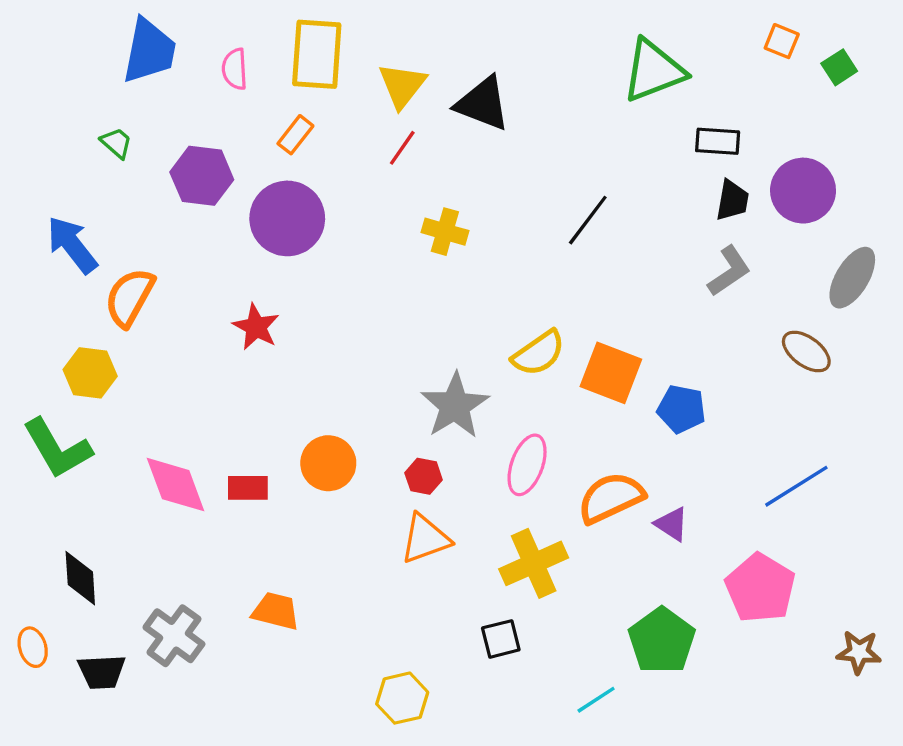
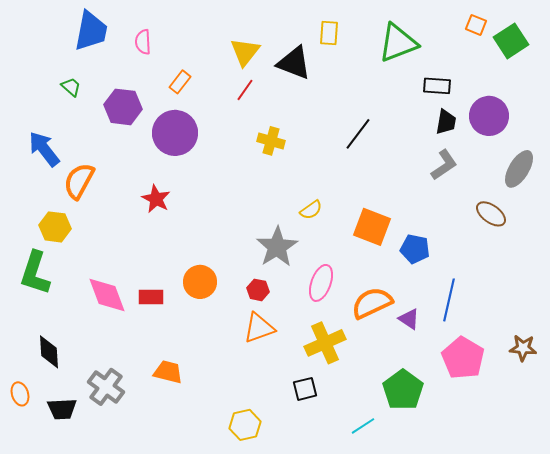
yellow rectangle: (317, 54) -> (329, 33), moved, size x0.6
green square: (839, 67) -> (511, 41), size x1.6
yellow semicircle: (539, 353) -> (311, 210), moved, size x0.7
green L-shape: (57, 448) -> (35, 273), turned 48
blue line: (796, 486) -> (449, 300), moved, turned -45
brown star: (859, 652) -> (523, 348), moved

